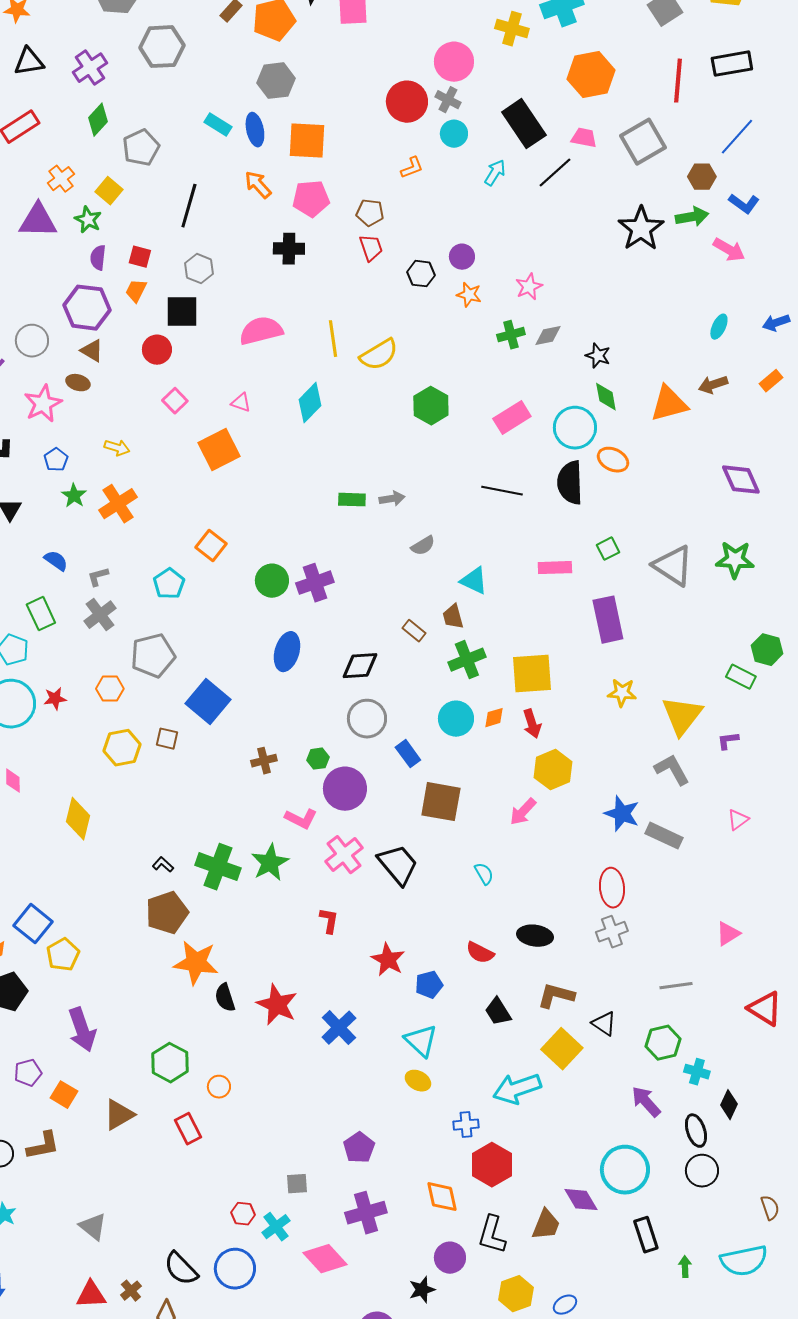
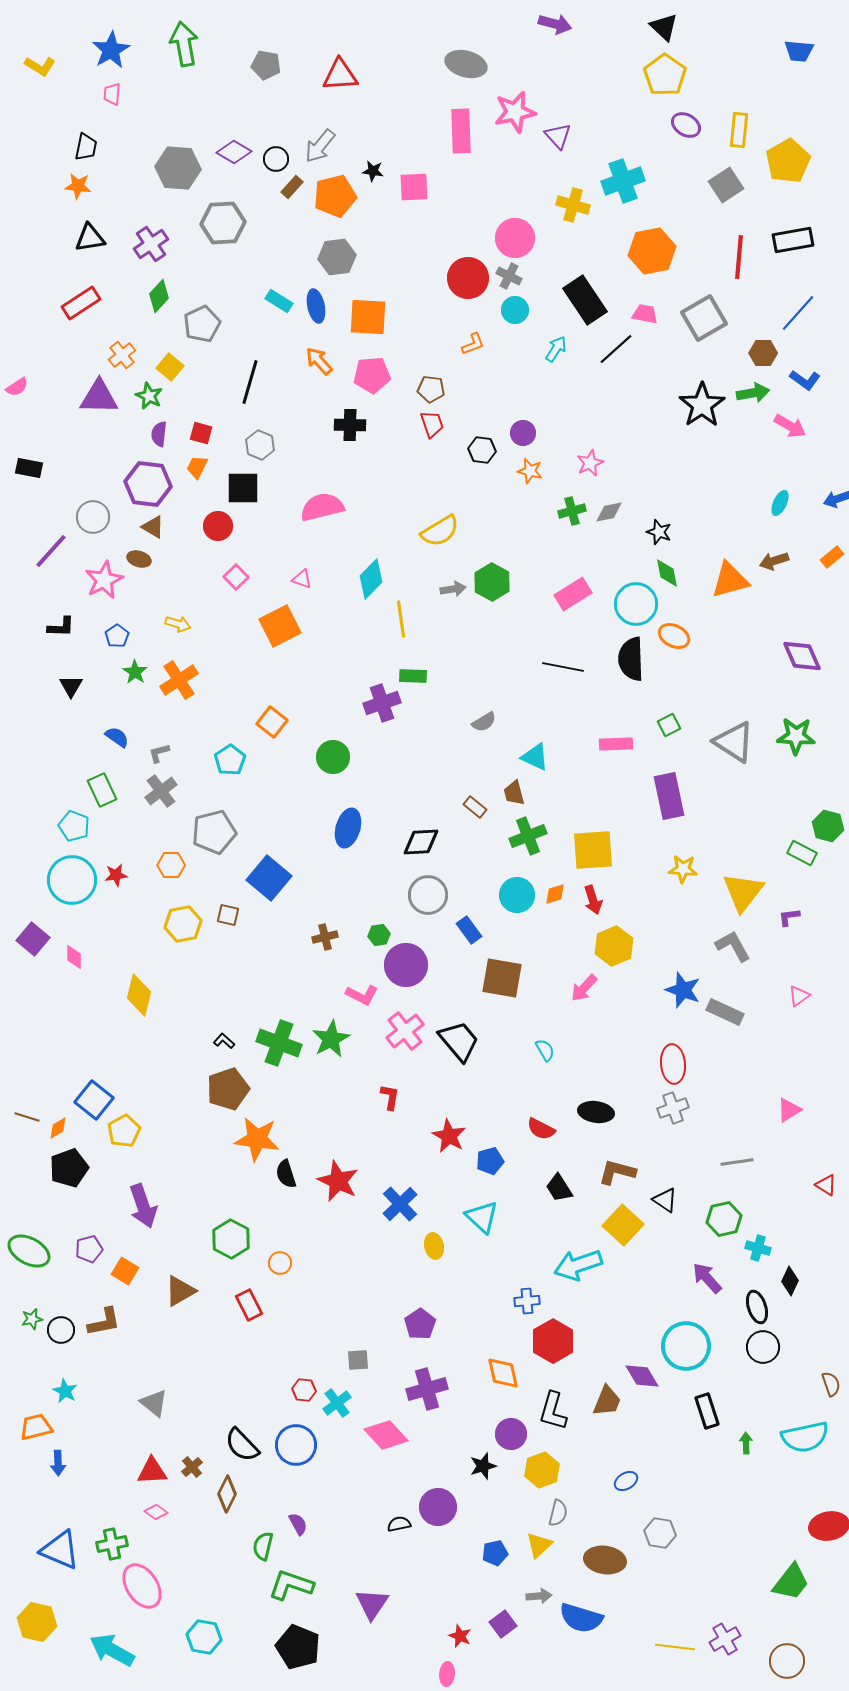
yellow line: (333, 339) -> (401, 619), moved
gray arrow: (392, 499) -> (453, 589), moved
purple cross: (315, 583) -> (382, 703), moved
red triangle: (765, 1009) -> (826, 1185), size x0.6
yellow ellipse: (418, 1081) -> (434, 1246), moved, turned 50
yellow hexagon: (516, 1294) -> (542, 1470), moved

